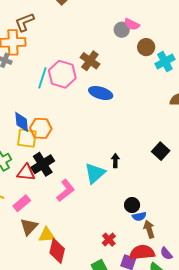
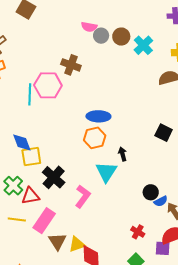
pink semicircle: (132, 24) -> (89, 27), moved
gray circle: (122, 30) -> (101, 36), moved
blue ellipse: (101, 93) -> (98, 116), moved
orange hexagon: (41, 128) -> (95, 138), moved
red triangle: (26, 172) -> (30, 196), moved
pink rectangle: (22, 203) -> (44, 221), size x1.4

